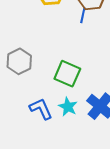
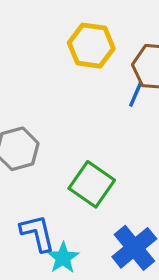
cyan star: (68, 107) -> (63, 258), moved

